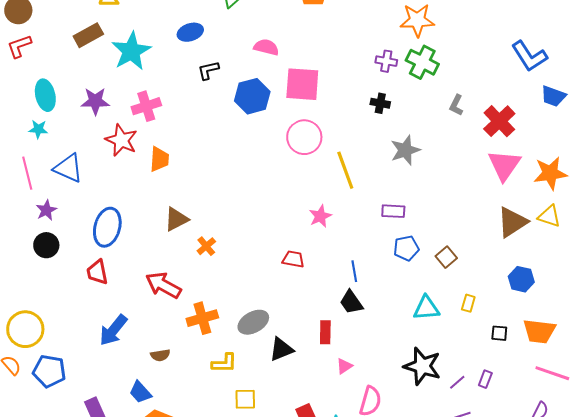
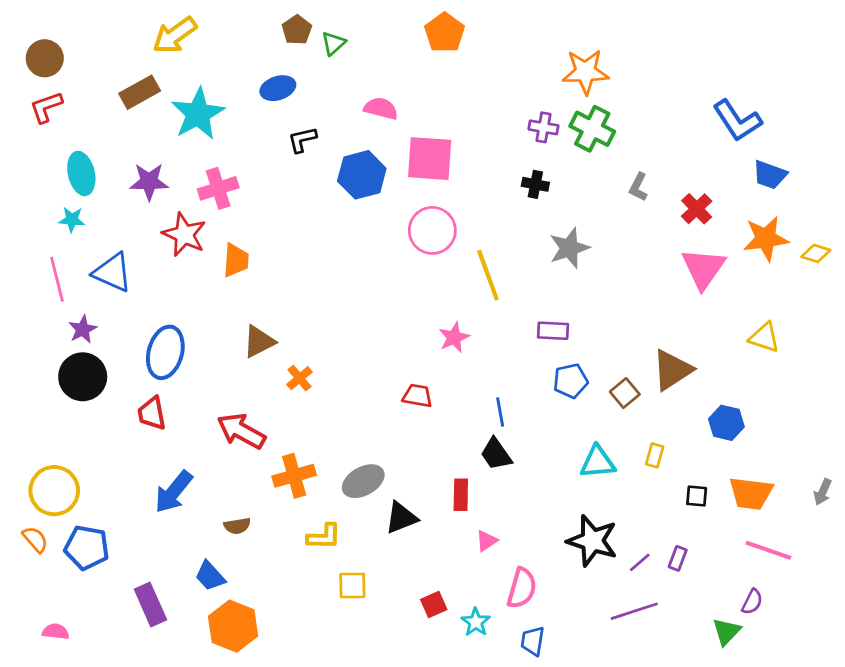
red cross: (499, 121) -> (697, 209), size x0.7
orange star: (550, 173) -> (766, 239), moved
brown triangle: (512, 222) -> (672, 370), moved
black circle: (46, 245) -> (83, 377), size x1.4

